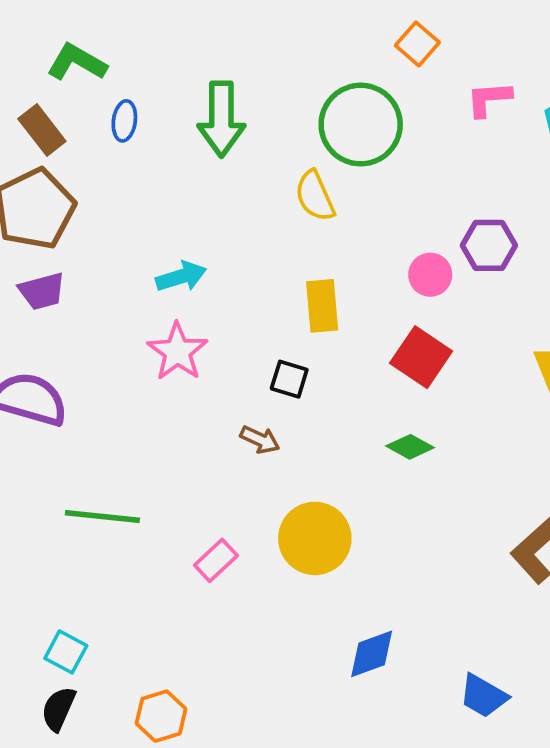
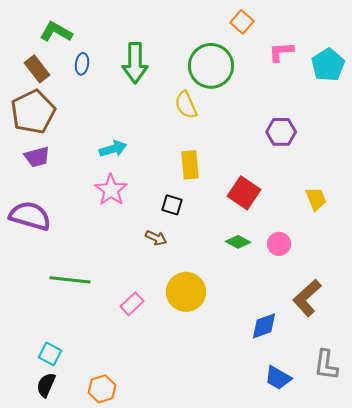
pink circle: (430, 275) -> (279, 244), moved
blue diamond: (372, 654) -> (264, 326), moved

